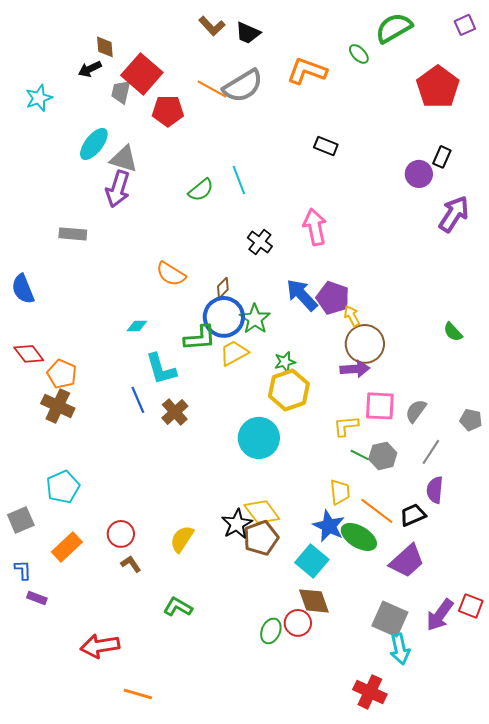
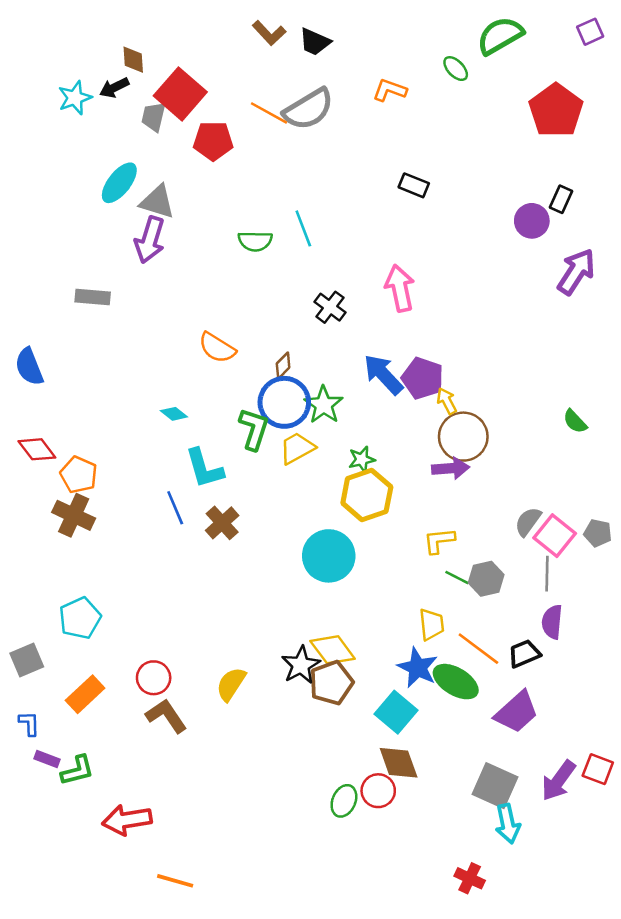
orange L-shape: (307, 71) -> (390, 90), size x0.7
cyan star: (39, 98) -> (75, 98), moved
green semicircle: (201, 190) -> (255, 241), turned 40
cyan diamond: (137, 326) -> (174, 414), turned 40
green L-shape: (200, 338) -> (254, 429), turned -68
pink square: (380, 406) -> (555, 536), moved, turned 36
gray line: (431, 452) -> (547, 574), turned -32
brown L-shape: (131, 564) -> (166, 716), size x1.6
green L-shape: (178, 607) -> (77, 770), moved, turned 136
red cross: (370, 692) -> (470, 878), size x0.7

